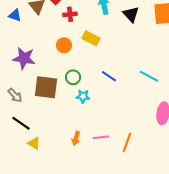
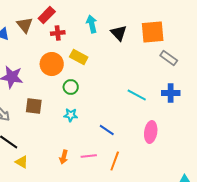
orange circle: (64, 45) -> (52, 64), size x1.5
blue line: (109, 76) -> (107, 130), moved
green circle: (73, 77) -> (71, 87), moved
brown square: (46, 87) -> (34, 106), size x0.7

